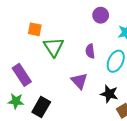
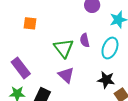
green triangle: (53, 47) -> (64, 48), moved
purple triangle: (79, 81) -> (66, 75), moved

